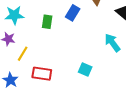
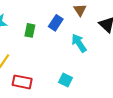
cyan arrow: (112, 43) -> (79, 43), moved

